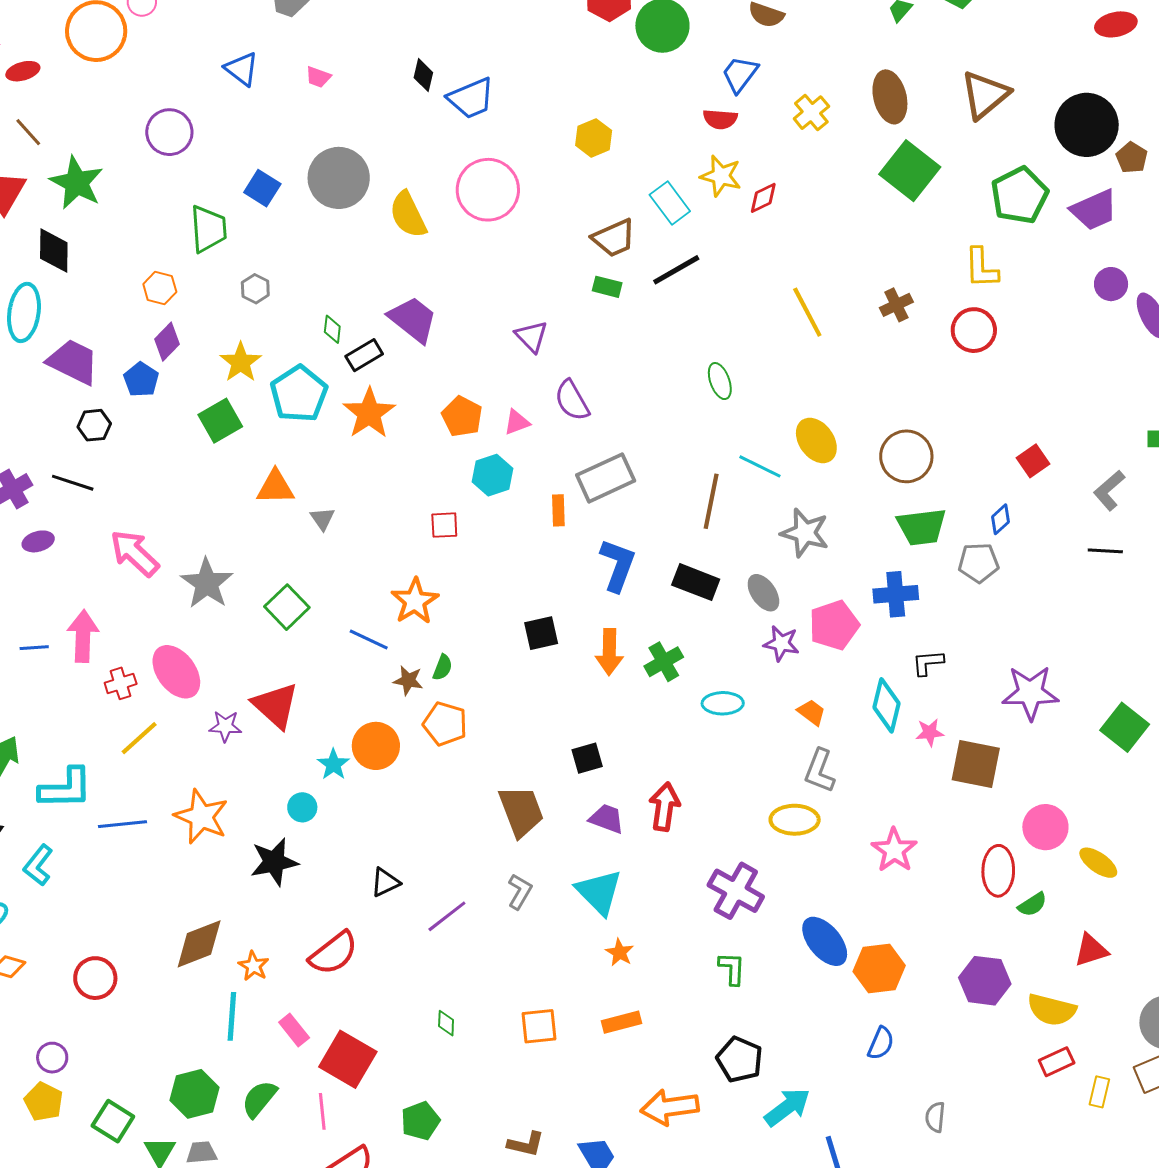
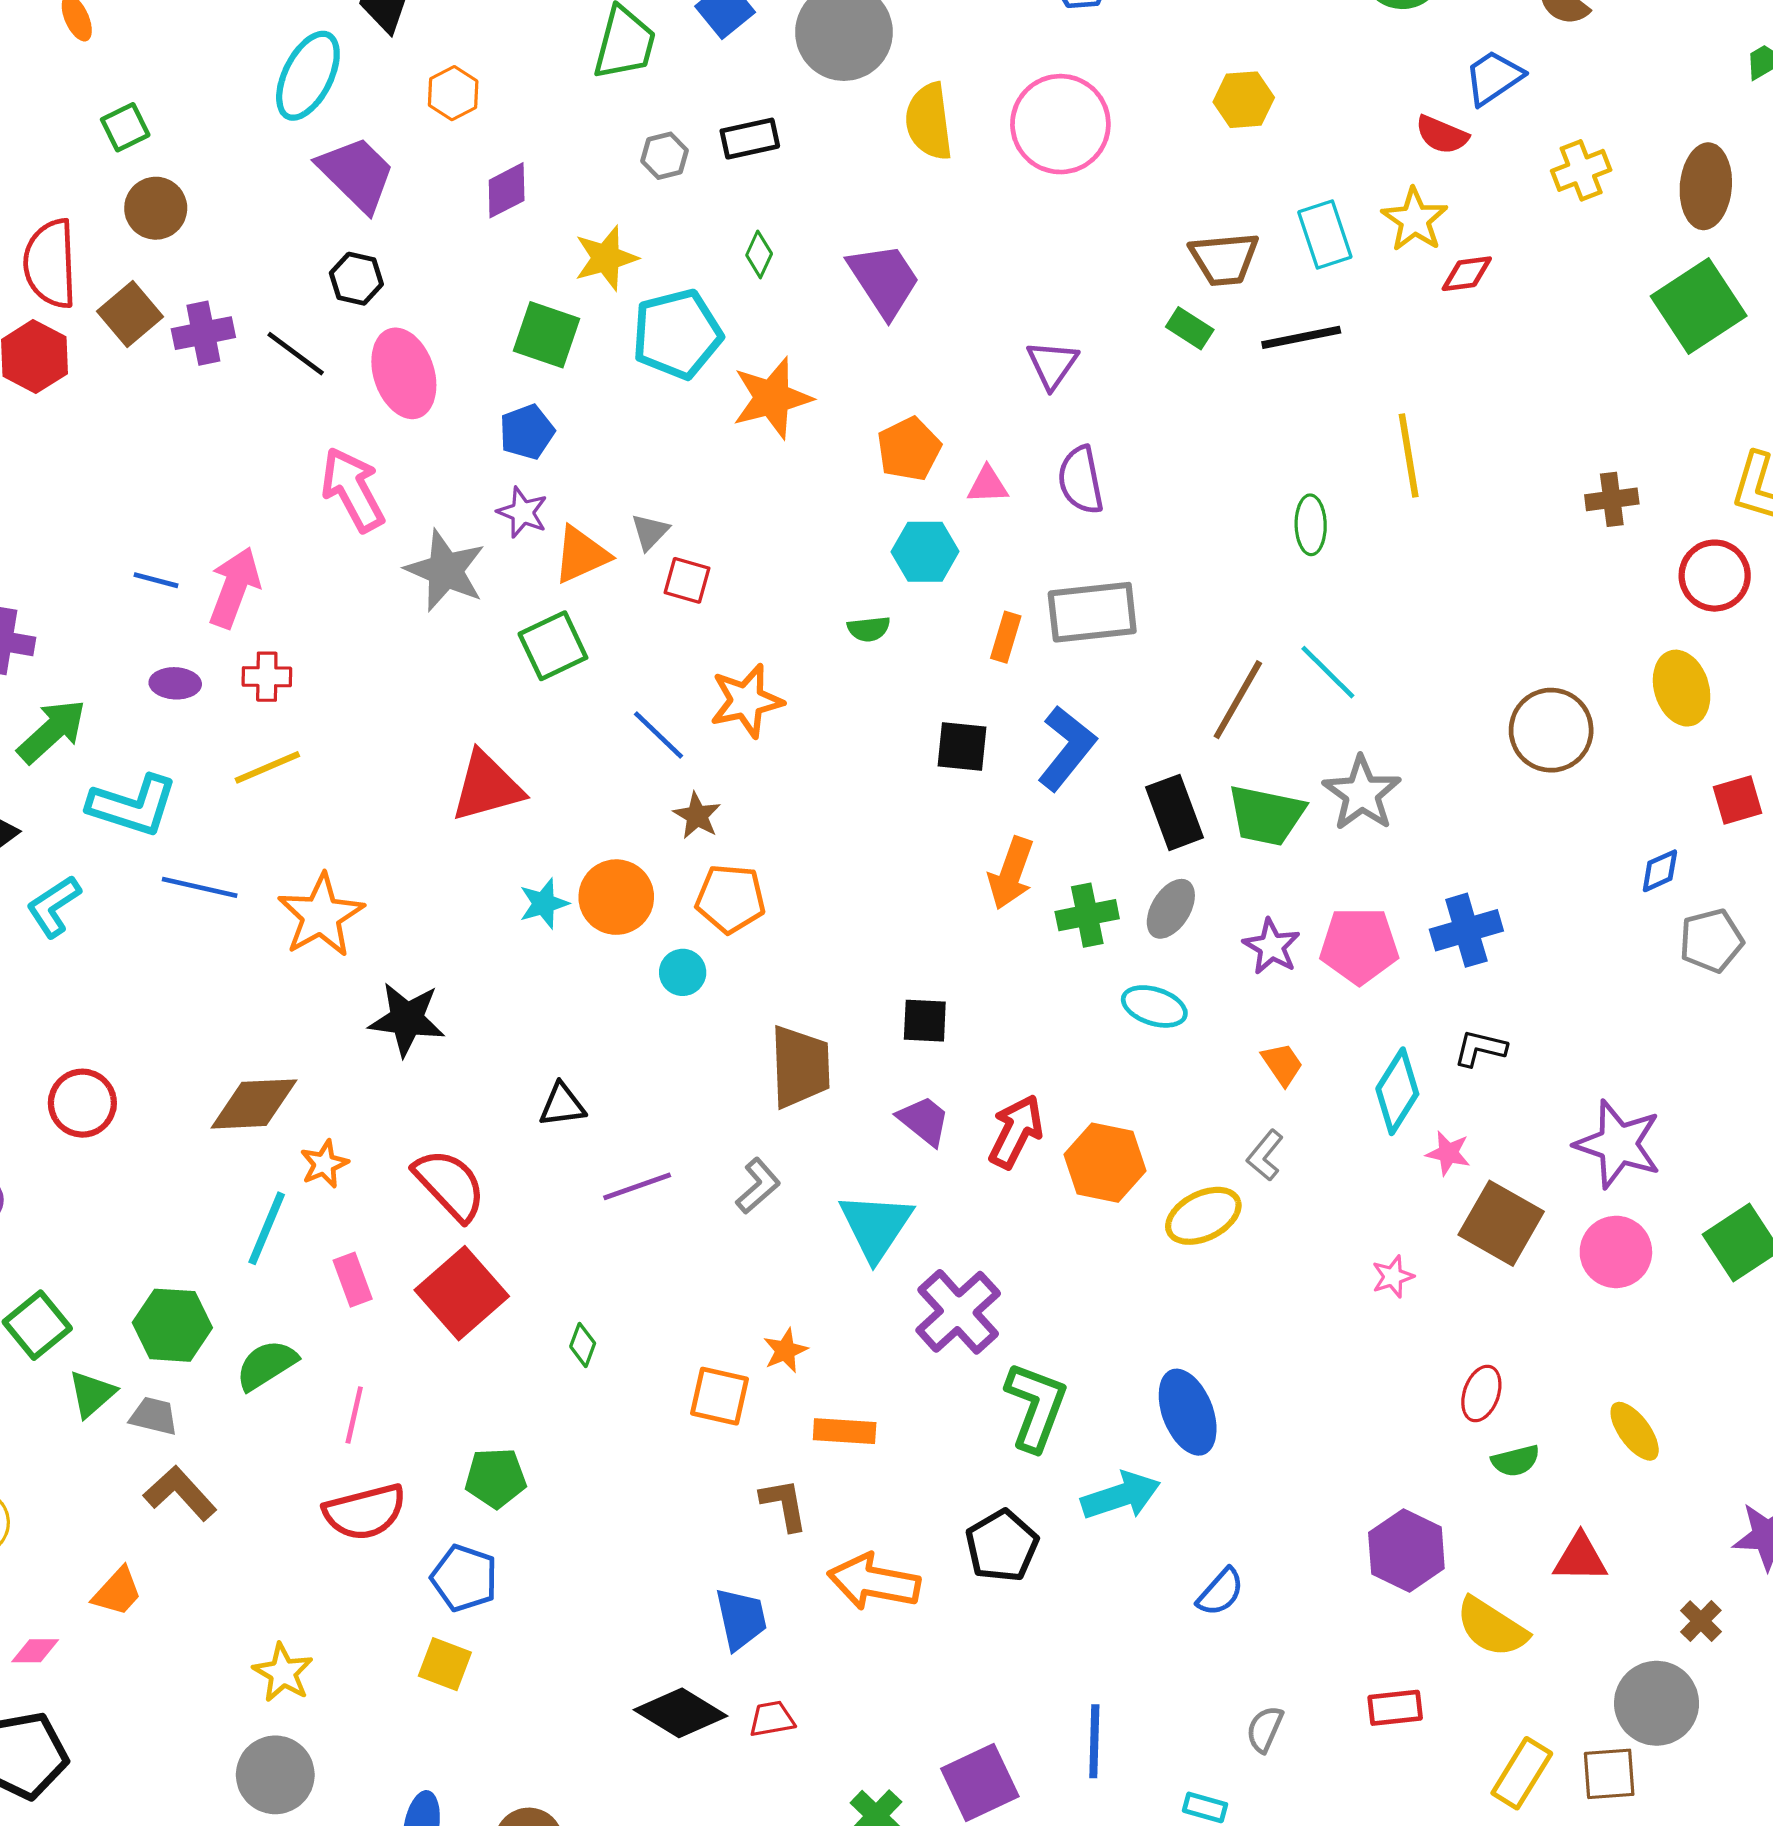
orange hexagon: (160, 288) -> (453, 93), moved
yellow line: (807, 312) -> (1409, 456), moved
black rectangle: (364, 355) -> (750, 139), moved
blue pentagon: (141, 380) -> (527, 432), moved
green square: (220, 421) -> (546, 335), turned 30
yellow ellipse: (816, 440) -> (1682, 688), moved
orange triangle: (275, 487) -> (581, 555), moved, turned -42
red square: (444, 525) -> (687, 580), moved
green trapezoid: (922, 527) -> (1266, 815), moved
purple ellipse: (38, 541) -> (175, 683), moved
gray pentagon: (978, 563) -> (1711, 941), moved, turned -30
black rectangle: (696, 582) -> (1174, 812), turned 30
gray star: (207, 583) -> (445, 570), turned -30
gray ellipse: (763, 593) -> (1171, 909), moved, turned 48
blue cross: (896, 594) -> (1466, 930), turned -30
black square: (541, 633) -> (962, 746), moved
green semicircle: (443, 667) -> (869, 629), moved, turned 44
pink ellipse: (176, 672) -> (404, 373), moved
red triangle: (276, 705) -> (487, 787), turned 44
orange pentagon: (445, 724) -> (730, 899), turned -30
purple star: (225, 726) -> (523, 512), moved
gray L-shape: (820, 771) -> (1265, 1155), size x0.7
cyan circle: (302, 807) -> (683, 972), moved
yellow ellipse: (795, 820) -> (1203, 1216), turned -45
pink circle: (1045, 827) -> (1616, 1252), moved
pink star: (894, 850) -> (1393, 1277), moved, size x0.6
red ellipse: (998, 871) -> (1481, 1393), size x0.7
purple cross: (736, 891) -> (958, 1312), moved
orange star: (620, 952) -> (785, 1351), moved
red semicircle: (334, 953) -> (450, 1185), turned -114
green L-shape: (732, 969) -> (1036, 1406), size x1.6
orange hexagon: (879, 969) -> (1105, 1163), moved
red square: (348, 1059) -> (462, 1293), moved
red rectangle: (1057, 1062) -> (1395, 1708), moved
yellow rectangle: (1099, 1092) -> (1522, 1773), size x1.4
cyan arrow: (787, 1107) -> (1121, 1496), moved
brown L-shape: (526, 1144) -> (784, 1505), moved, turned -132

